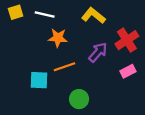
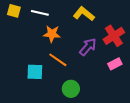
yellow square: (16, 12) -> (14, 11), turned 32
orange line: (65, 67) -> (58, 60), turned 54

